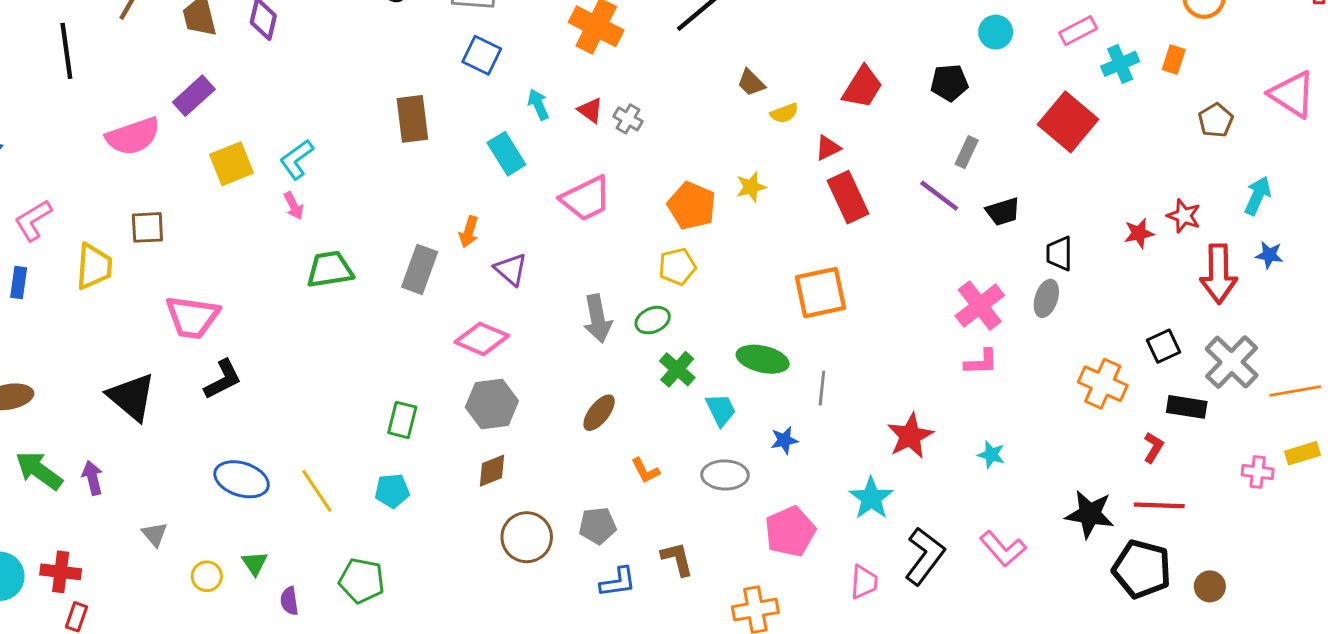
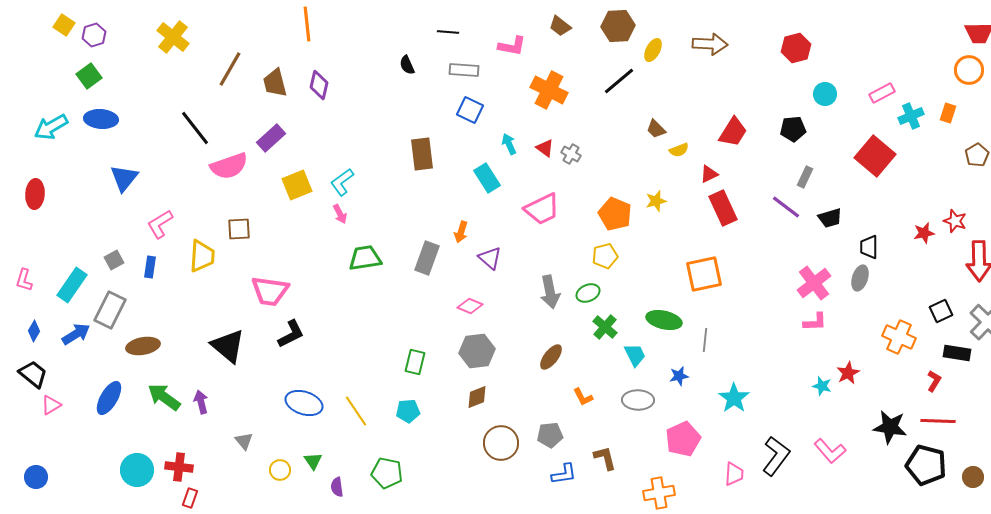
black line: (66, 51) -> (195, 128), moved, turned -30
pink diamond: (482, 339) -> (470, 306), size x0.7
red star: (910, 436) -> (848, 373), moved, size x0.7
cyan star: (871, 498) -> (734, 398), moved

